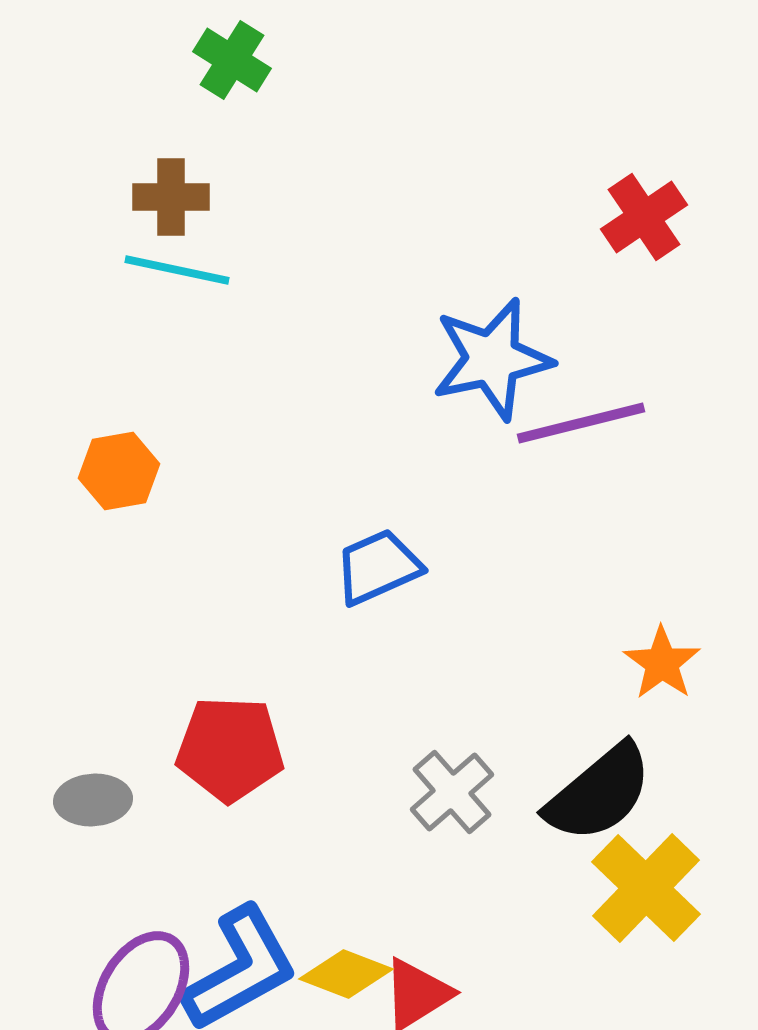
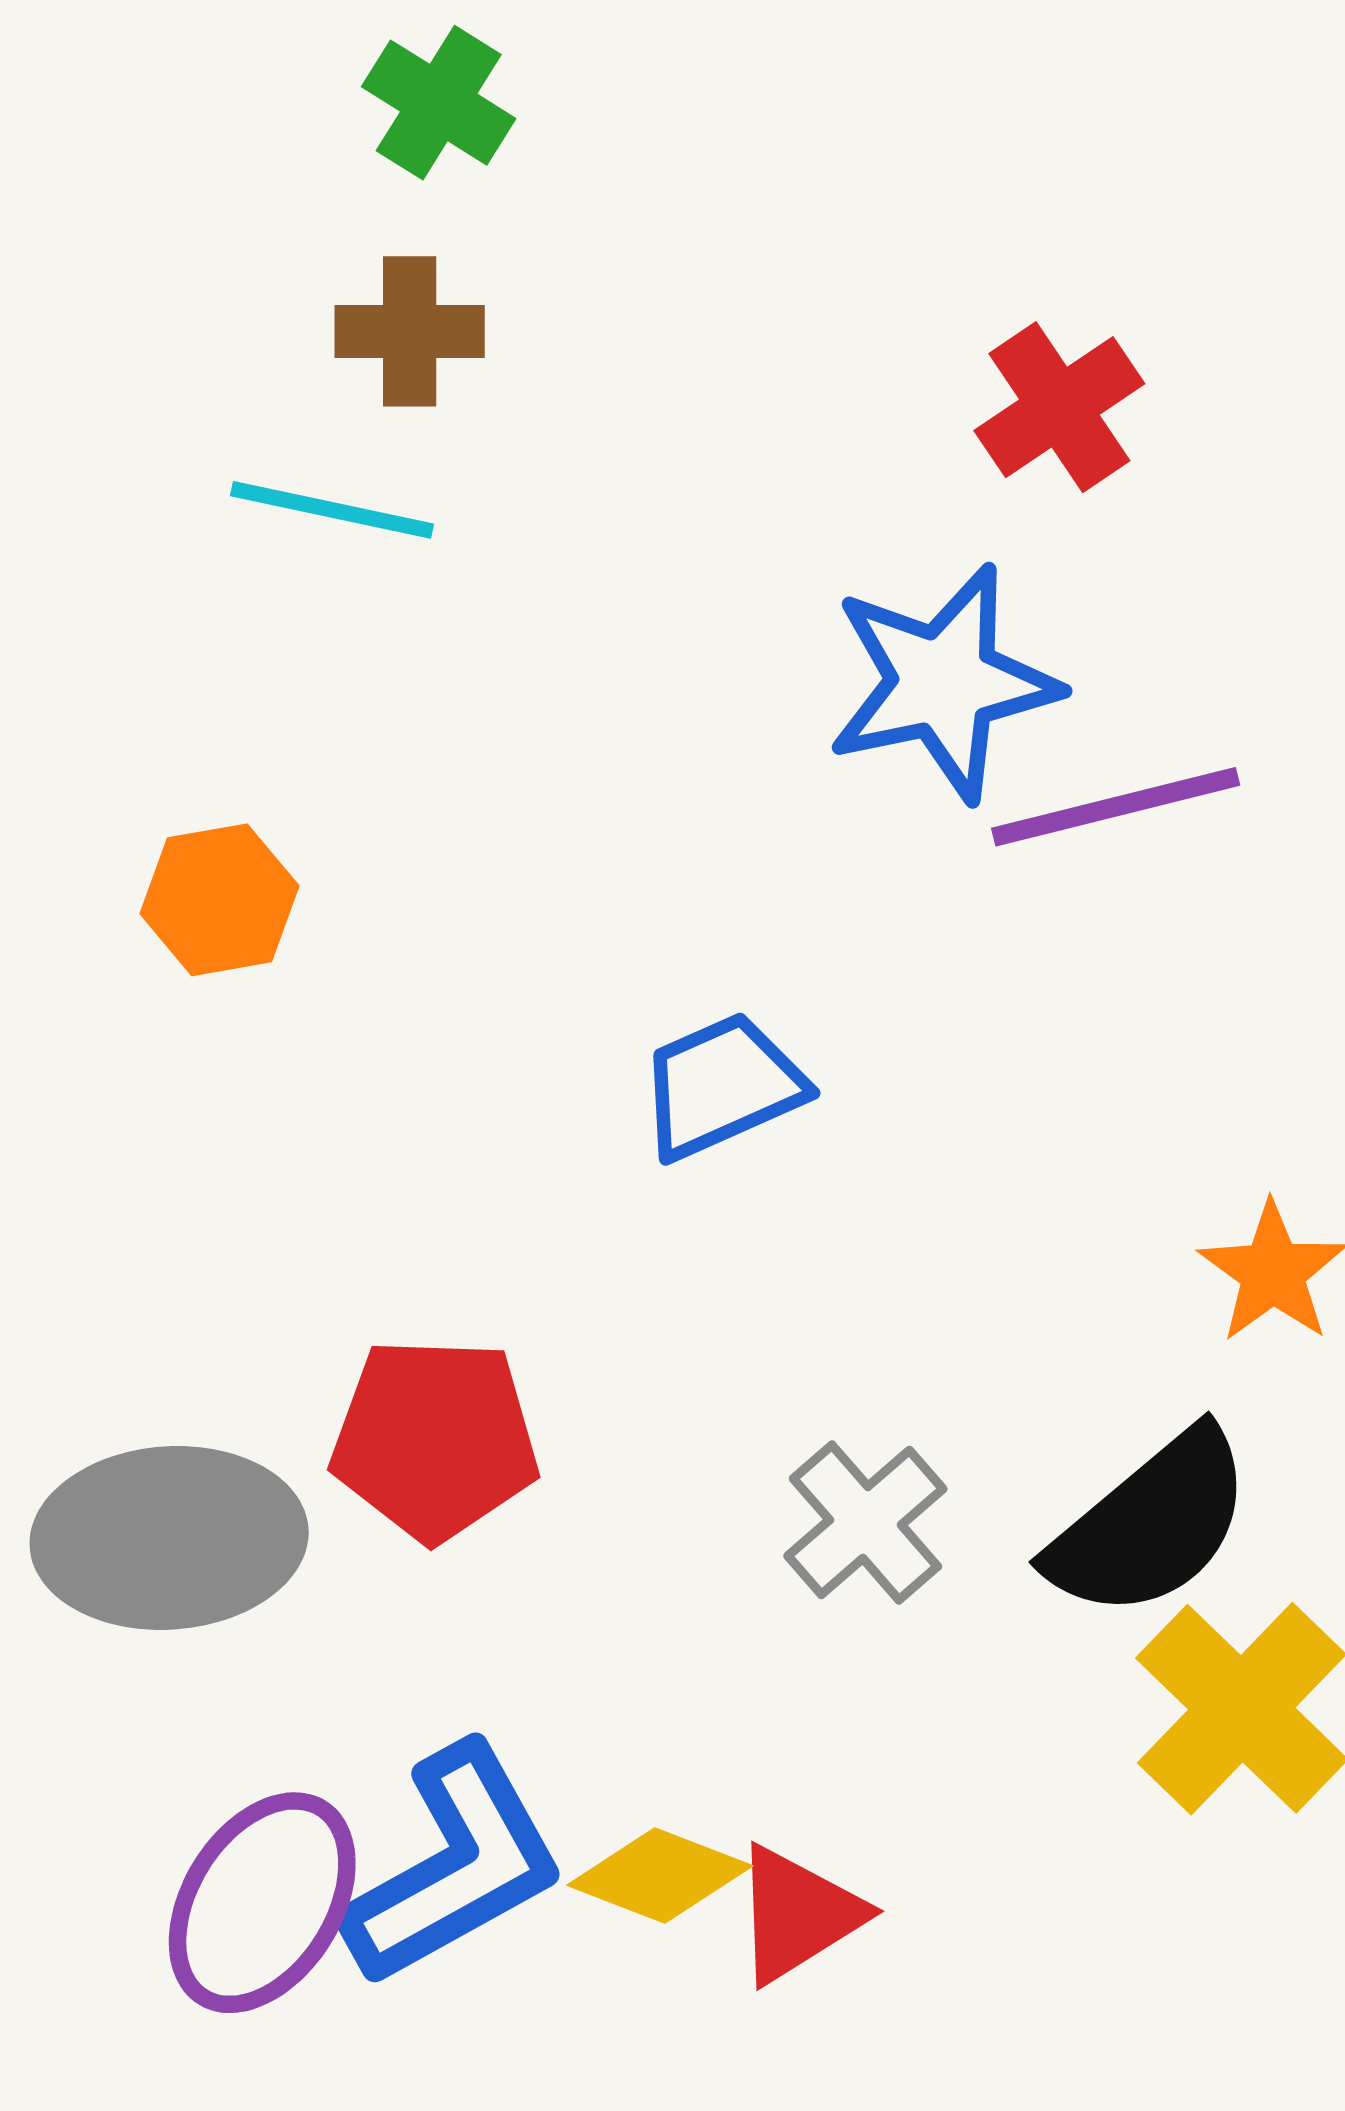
brown cross: (171, 197) -> (410, 331), moved
red cross: (644, 217) -> (1059, 407), moved
gray ellipse: (93, 800) -> (169, 1538), size x1.8

